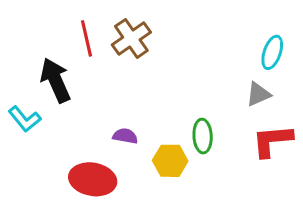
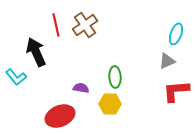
green ellipse: (203, 136) -> (115, 77), moved
red ellipse: (93, 179) -> (60, 116), turned -32

